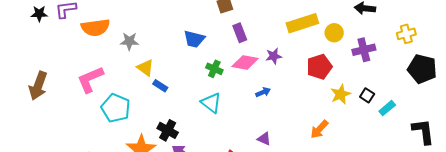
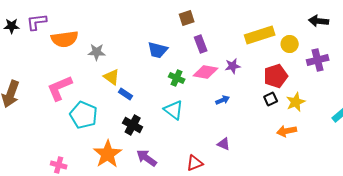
black square: (367, 95) -> (271, 99), moved, turned 32
orange arrow: (319, 129) -> (287, 131), moved, turned 36
black cross: (168, 130) -> (133, 125), moved

